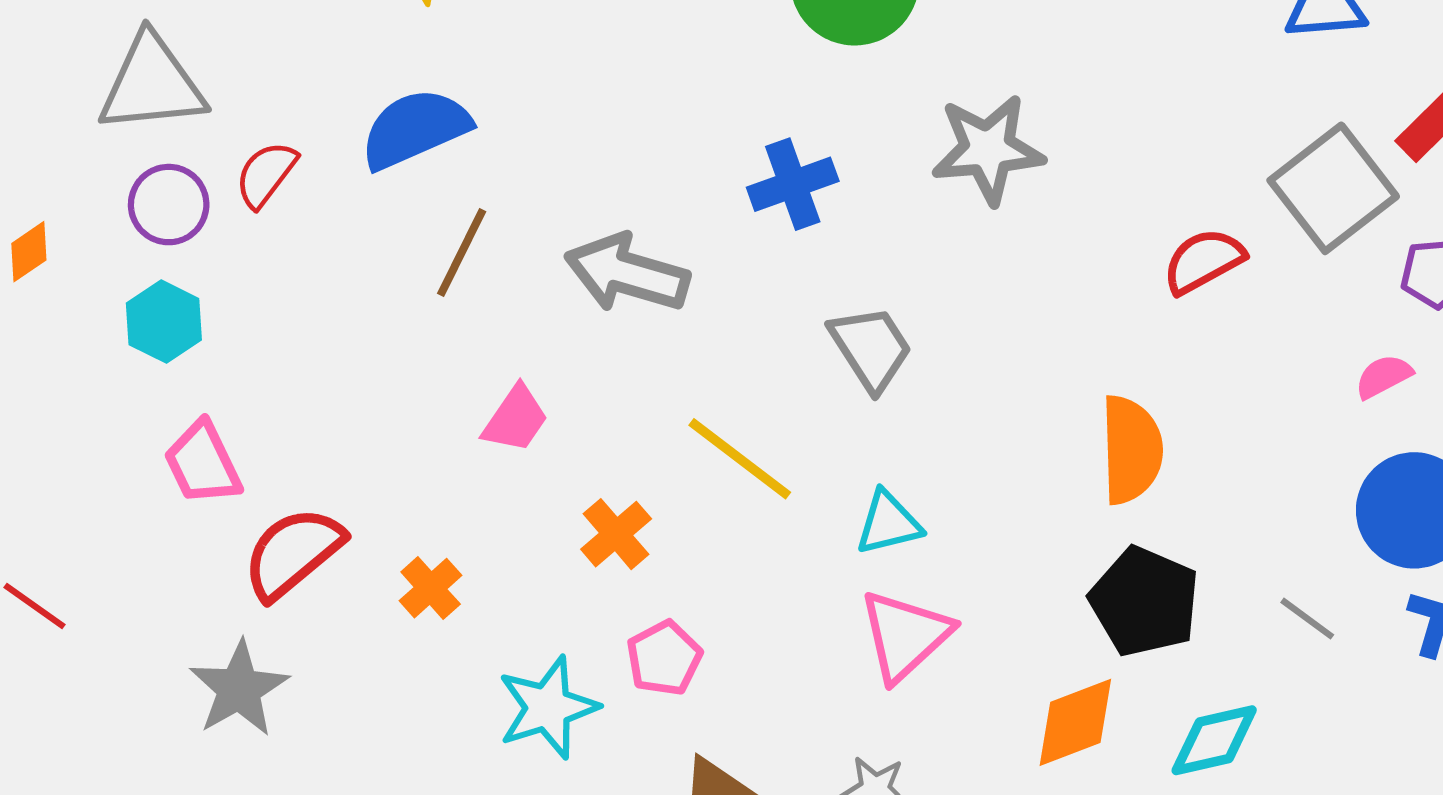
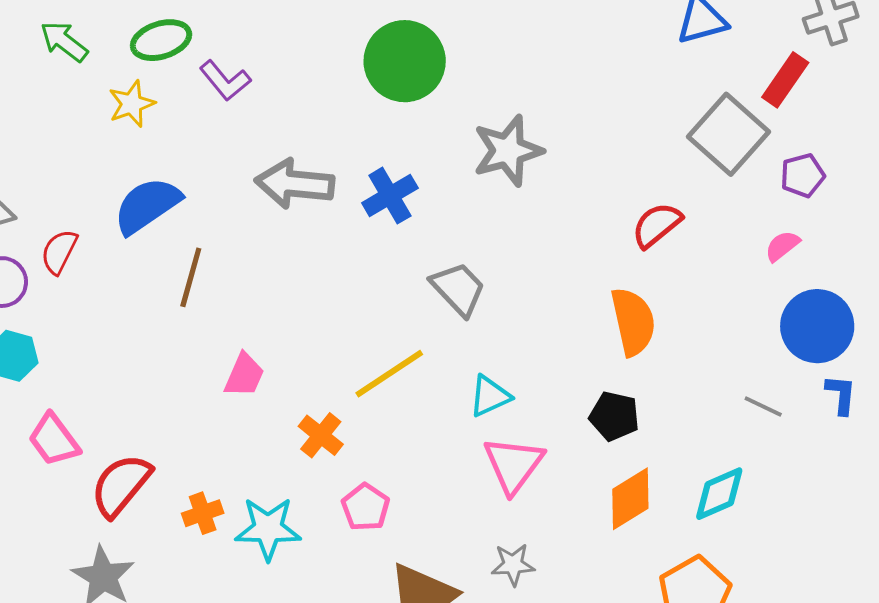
red semicircle: (1203, 261) -> (657, 225), moved
gray arrow: (627, 273) -> (295, 184), moved
yellow line: (740, 459) -> (389, 374), turned -60
orange cross: (431, 588) -> (203, 513), moved, turned 33
black pentagon: (1145, 602) -> (614, 416), moved, size x0.7
cyan star: (548, 708) -> (268, 529), moved, turned 30

